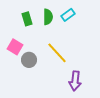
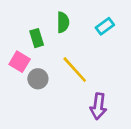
cyan rectangle: (68, 15) -> (105, 26), moved
green rectangle: (27, 19) -> (37, 38), moved

